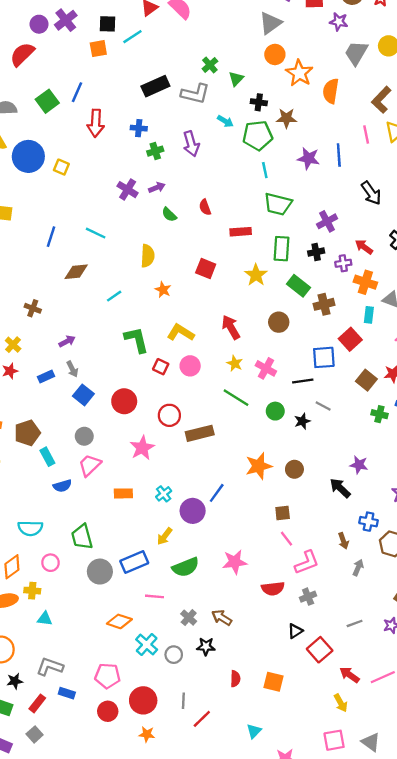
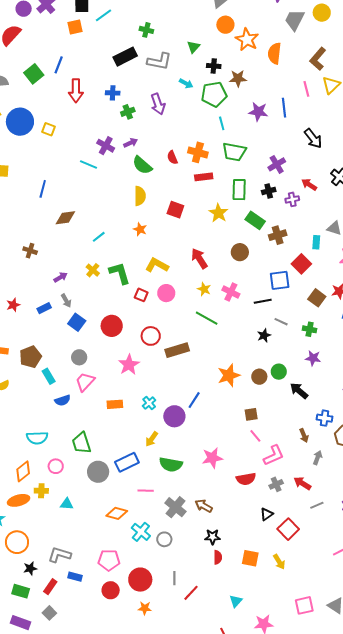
green cross: (210, 65) -> (146, 30), moved, turned -32
green semicircle: (169, 215) -> (142, 165), size x1.5
cyan line: (96, 233) -> (88, 165), moved
yellow semicircle: (148, 256) -> (140, 196), moved
orange cross: (365, 282) -> (198, 152), moved
yellow cross: (13, 345) -> (93, 270), moved
green circle: (275, 411) -> (279, 372), moved
green cross: (379, 414) -> (310, 329), moved
purple star: (359, 465) -> (313, 358), moved
green semicircle: (186, 567) -> (171, 464), turned 35
gray cross: (189, 618) -> (175, 507), size x1.5
cyan triangle: (45, 619) -> (67, 504), moved
black star: (206, 646) -> (213, 537), moved
red arrow: (349, 675) -> (302, 483), moved
yellow arrow: (341, 703) -> (279, 562), moved

